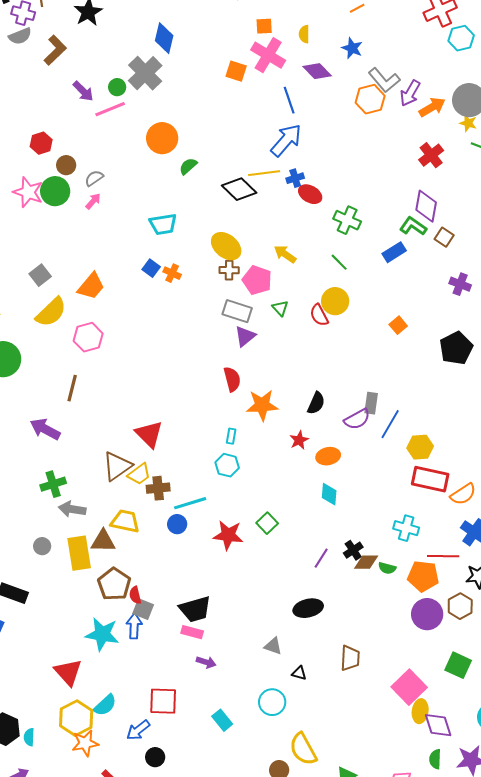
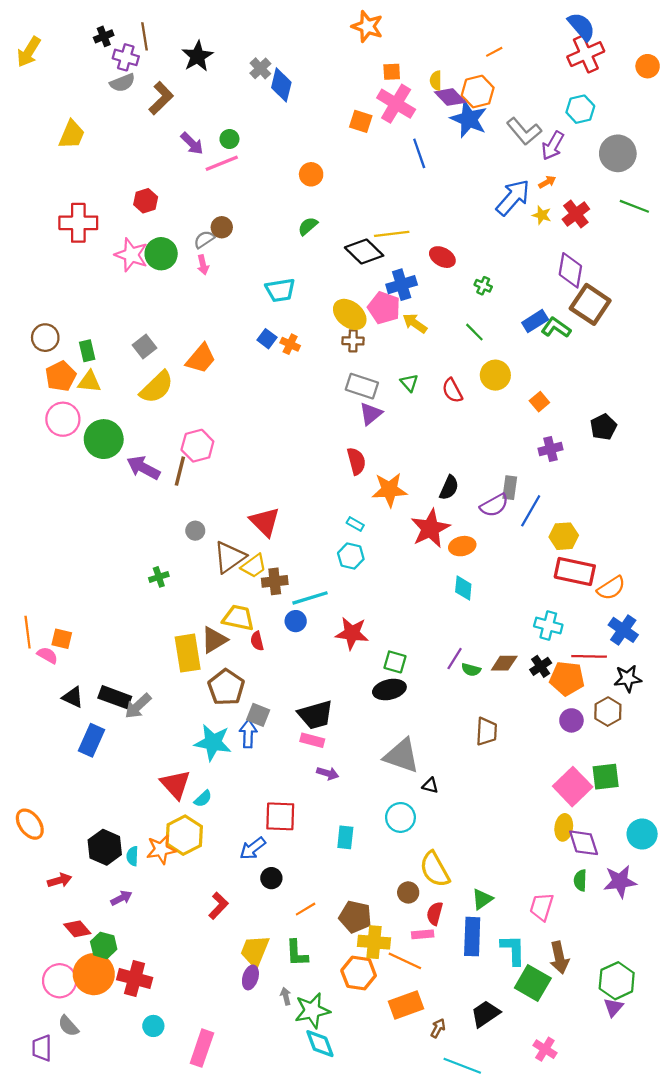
cyan hexagon: (461, 38) -> (580, 109), moved
blue star: (352, 48) -> (469, 119), moved, size x1.6
purple diamond: (317, 71) -> (450, 97), moved
gray cross: (145, 73) -> (260, 68), moved, size x0.6
orange hexagon: (370, 99) -> (478, 92), moved
orange arrow: (432, 107) -> (547, 182), moved, size x0.6
yellow star: (468, 123) -> (542, 215), moved
orange circle: (162, 138) -> (311, 174), moved, size x0.7
blue arrow: (286, 140) -> (513, 197), moved
brown circle: (66, 165) -> (222, 227), moved
blue cross: (295, 178) -> (402, 285), moved, size x1.5
pink arrow: (93, 201) -> (203, 265), turned 126
green cross: (347, 220) -> (483, 286), size x0.6
green L-shape: (413, 226) -> (556, 328), moved
brown square: (444, 237) -> (590, 304), size x1.8
pink pentagon: (257, 280) -> (384, 308), moved
purple cross: (460, 284) -> (550, 449), moved, turned -35
yellow circle: (335, 301) -> (495, 375), moved
pink hexagon: (88, 337) -> (197, 446), moved
black pentagon: (456, 348) -> (603, 427), size x0.7
purple arrow: (45, 429) -> (143, 468), moved
cyan rectangle: (231, 436) -> (355, 524), turned -70
red star: (299, 440) -> (430, 528), size x1.8
green cross: (53, 484) -> (159, 577), size x0.7
gray arrow: (72, 509) -> (138, 706), moved, turned -52
green square: (267, 523) -> (395, 662), moved, turned -30
brown triangle: (103, 541) -> (214, 640), turned -32
gray circle: (42, 546) -> (195, 531), moved
black cross: (353, 550) -> (541, 666), moved
green semicircle: (387, 568) -> (471, 670), moved
red semicircle: (135, 595) -> (257, 641), moved
black ellipse: (308, 608) -> (389, 689), moved
purple circle: (427, 614) -> (571, 720), size x0.7
gray triangle: (273, 646) -> (402, 756), size x1.8
brown trapezoid: (350, 658) -> (487, 731), moved
green square: (458, 665) -> (606, 777), turned -32
pink square: (409, 687) -> (573, 787), moved
cyan semicircle: (105, 705) -> (203, 799), moved, size x0.7
cyan rectangle: (222, 720) -> (345, 837), turned 45
orange star: (85, 743) -> (161, 849), moved

